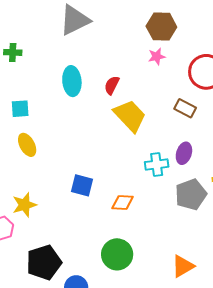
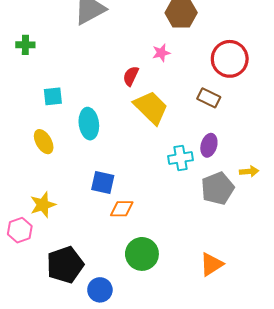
pink star: (157, 56) -> (161, 53), moved
cyan ellipse: (72, 81) -> (89, 124), moved
cyan square: (20, 109) -> (53, 96), moved
orange diamond: (123, 203) -> (122, 209), moved

